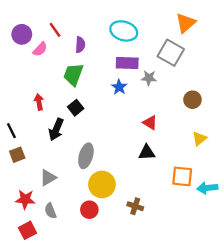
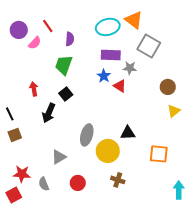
orange triangle: (186, 23) -> (134, 20), moved, turned -42
cyan ellipse: (124, 31) -> (108, 27), turned -30
red triangle: (150, 123) -> (120, 86), moved
yellow triangle: (199, 139) -> (174, 111), moved
gray ellipse: (86, 156) -> (87, 135), moved
gray triangle: (48, 178) -> (59, 157), moved
yellow circle: (102, 184) -> (108, 151), moved
cyan arrow: (207, 188) -> (179, 190), moved, turned 96
red square: (27, 230) -> (14, 195), moved

